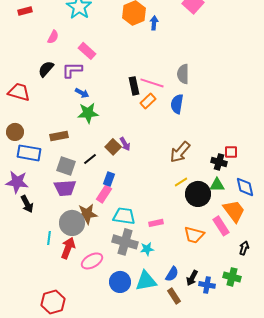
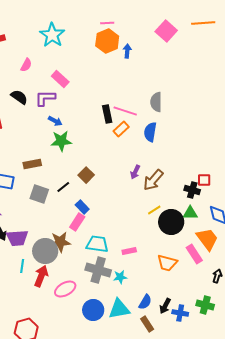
black semicircle: (46, 69) -> (19, 97), turned 84
purple arrow: (125, 144) -> (135, 172), moved, turned 56
blue rectangle: (109, 179) -> (82, 207), turned -64
purple trapezoid: (65, 188) -> (17, 238), moved

